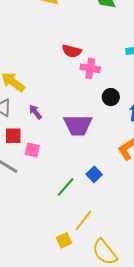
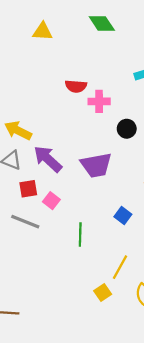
purple arrow: (35, 112) -> (48, 159), size x1.8
pink square: (32, 150) -> (51, 201), turned 35
green line: (66, 187) -> (80, 234), moved, turned -30

